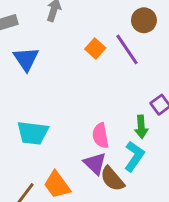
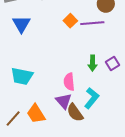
purple line: (127, 49) -> (92, 23), turned -65
green arrow: (141, 127) -> (93, 63), moved

